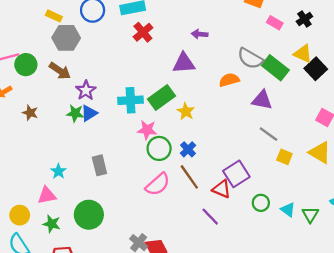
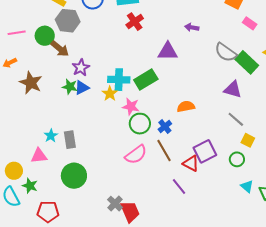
purple arrow: (200, 34) -> (192, 27), moved
green circle: (26, 65) -> (45, 36), moved
orange semicircle: (229, 80) -> (186, 106), moved
yellow star: (186, 111) -> (110, 94), moved
brown star: (30, 113) -> (31, 83), size x1.6
gray rectangle: (99, 165) -> (70, 140), moved
green circle: (261, 203) -> (237, 159), moved
green star: (52, 224) -> (30, 186), moved

